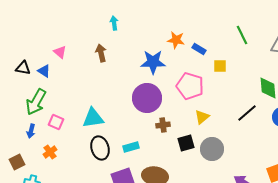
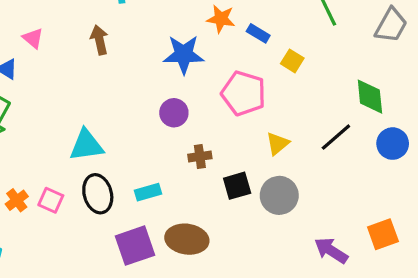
yellow square: (220, 66) -> (292, 61), turned 32
purple circle: (147, 98) -> (174, 113), size x0.6
yellow triangle: (202, 117) -> (278, 144), moved
pink square: (56, 122) -> (51, 200), moved

